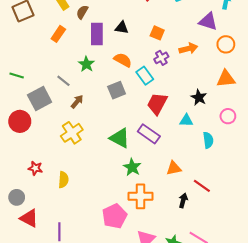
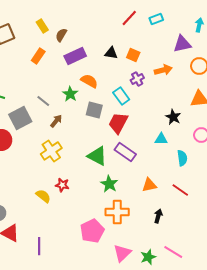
purple triangle: (208, 21) -> (182, 44), turned -30
black triangle: (122, 28) -> (111, 53), moved
purple rectangle: (97, 34) -> (75, 56), turned 65
orange semicircle: (123, 60) -> (89, 81), moved
green star: (86, 64) -> (70, 94), moved
gray square: (117, 90) -> (94, 110), turned 36
red trapezoid: (157, 104) -> (118, 123), moved
red star: (35, 168) -> (62, 185), moved
yellow semicircle: (63, 180) -> (43, 196), turned -56
red line: (202, 186) -> (180, 190), moved

